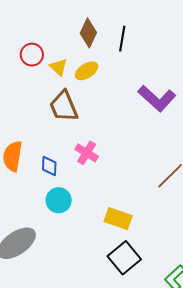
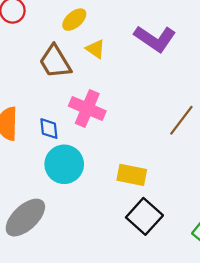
yellow triangle: (59, 67) -> (95, 49), moved
pink cross: (87, 153) -> (87, 109), size x1.4
cyan circle: (59, 200) -> (64, 164), size x1.4

